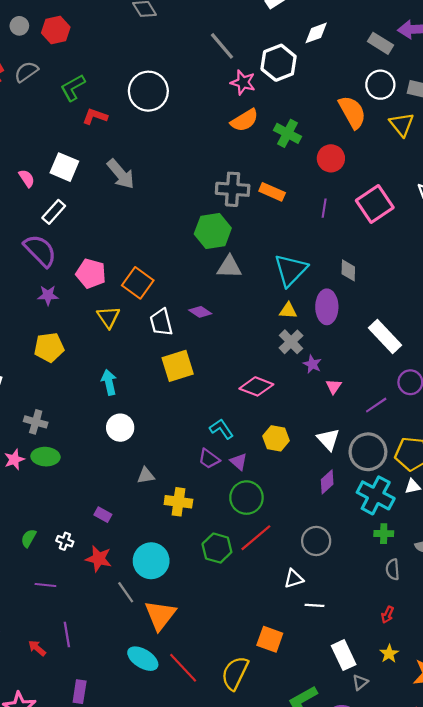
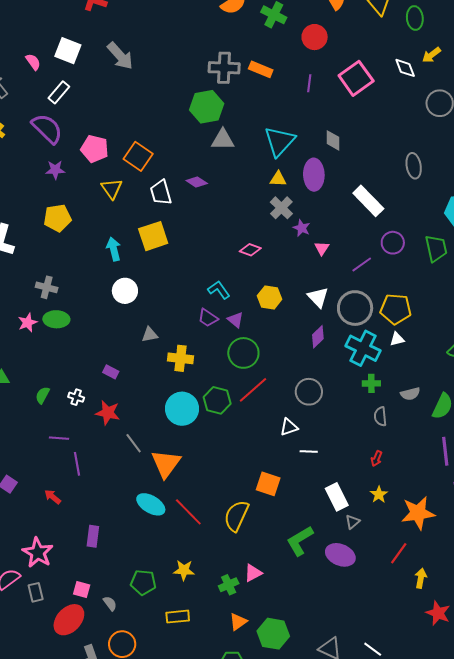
yellow square: (178, 366) -> (153, 236), moved
pink diamond: (256, 386) -> (250, 250), size x0.7
cyan circle: (151, 561) -> (182, 409), moved
purple line: (67, 634) -> (77, 464), moved

